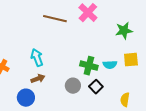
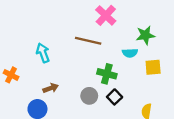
brown line: (55, 19) -> (88, 41), moved
cyan arrow: (37, 58) -> (43, 53), moved
cyan semicircle: (110, 65) -> (130, 53), moved

